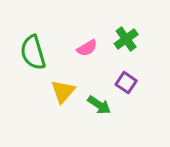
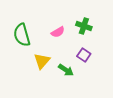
green cross: (126, 39) -> (84, 26), turned -35

